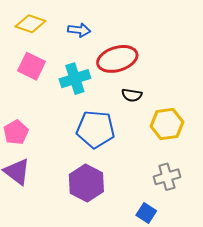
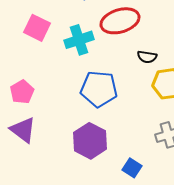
black semicircle: (132, 95) -> (147, 57), moved
blue square: (146, 213) -> (132, 168), moved

